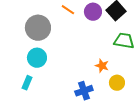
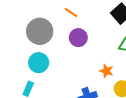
purple circle: (93, 12) -> (78, 38), moved

